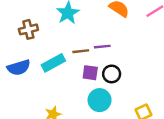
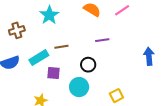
purple line: (102, 47) -> (102, 40), moved
purple square: (90, 73) -> (53, 73), moved

